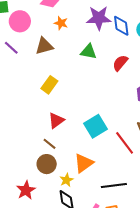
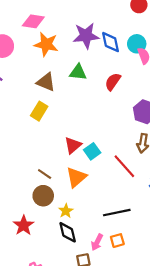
orange star: (61, 23) -> (46, 44), size x1.6
brown triangle: (44, 46) -> (46, 82), moved, turned 42
red triangle: (56, 120) -> (73, 145), moved
cyan square: (96, 126) -> (92, 151), size x0.7
orange triangle: (84, 163) -> (76, 177), moved

